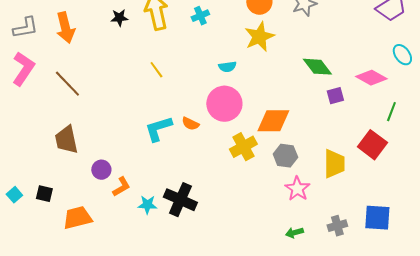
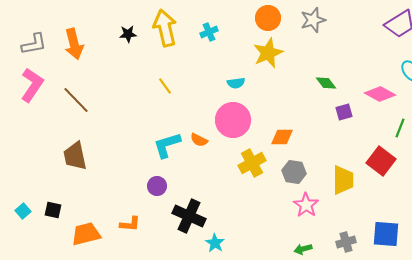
green diamond: (317, 67) -> (326, 83), size x0.7
orange diamond: (273, 121) -> (282, 137), size x0.7
purple circle: (101, 170) -> (157, 186), moved
orange L-shape: (121, 187) -> (130, 224), moved, turned 35
cyan star: (147, 205) -> (215, 243), moved, turned 30

